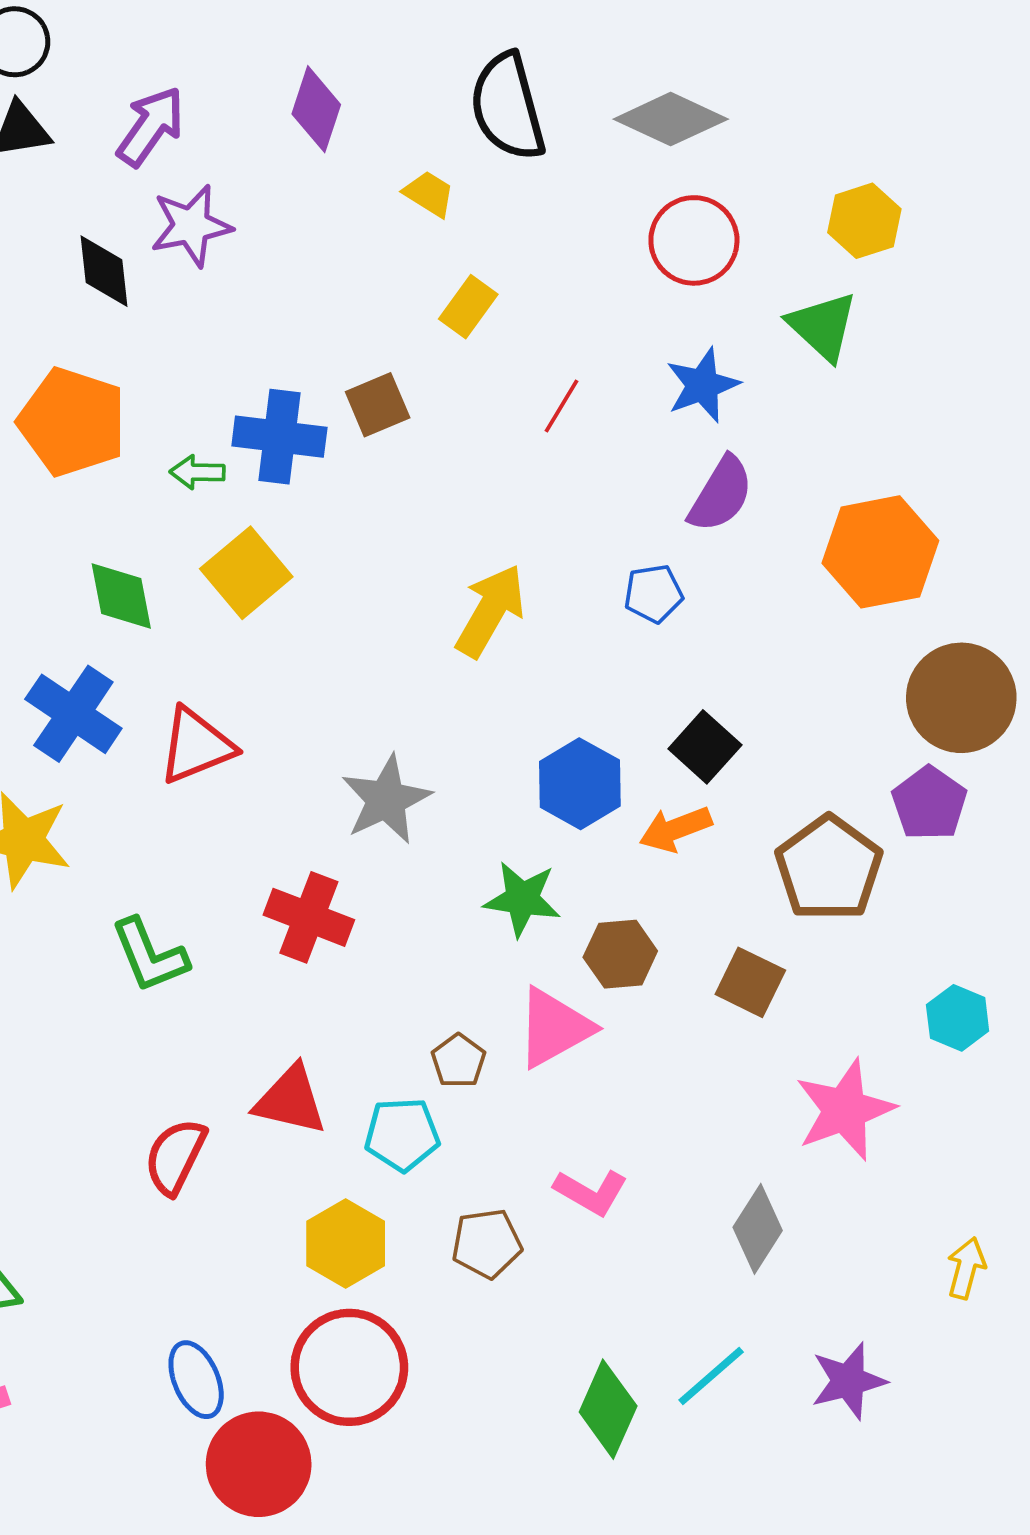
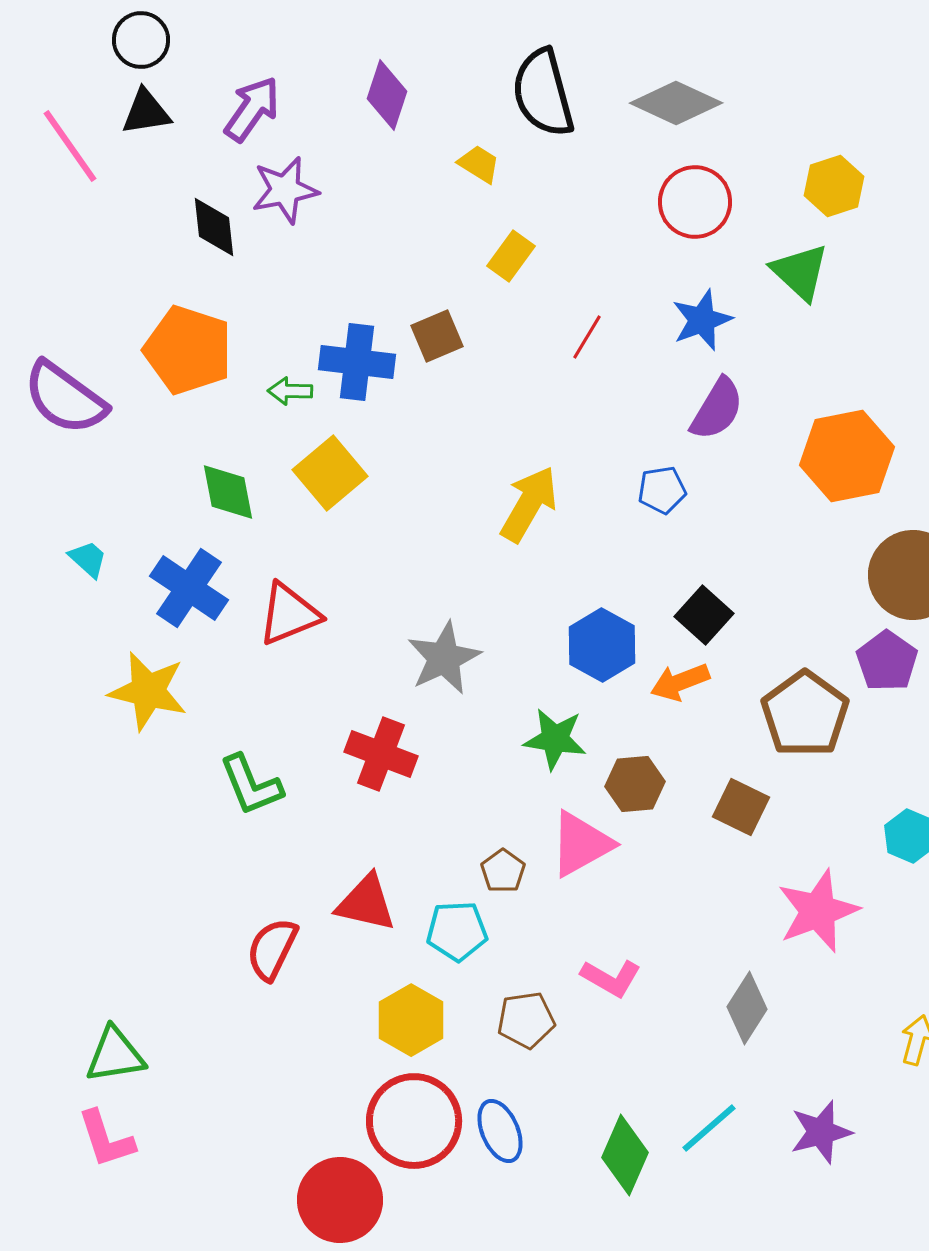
blue ellipse: (196, 1380) -> (500, 1131), moved

